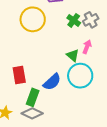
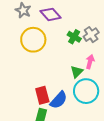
green triangle: (73, 55) -> (77, 72), turned 40
red rectangle: (19, 75) -> (42, 95), moved

